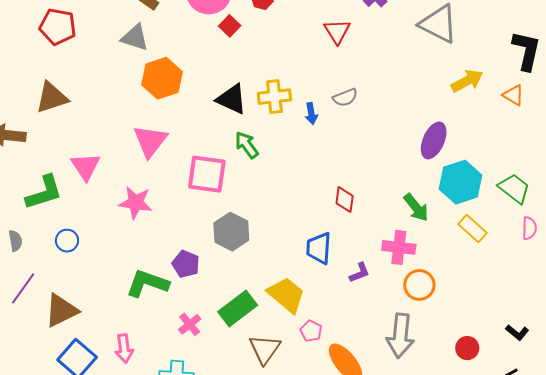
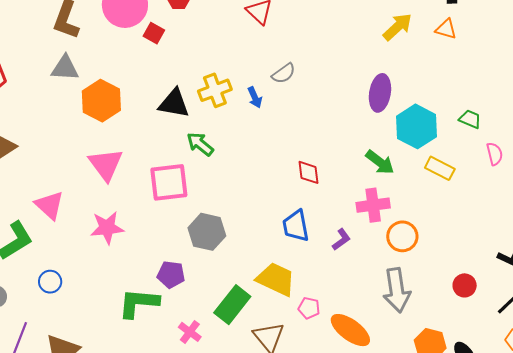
green trapezoid: (514, 188) -> (470, 119), size x0.7

